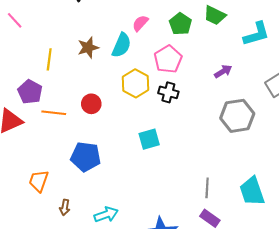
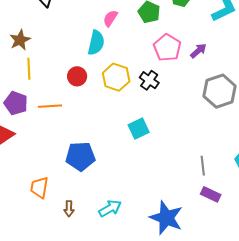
brown star: (88, 48) -> (20, 40), moved
pink pentagon: (168, 59) -> (167, 48), moved
black cross: (168, 92) -> (149, 80), turned 30
red circle: (91, 104) -> (77, 76), moved
orange line: (54, 113) -> (50, 106), moved

